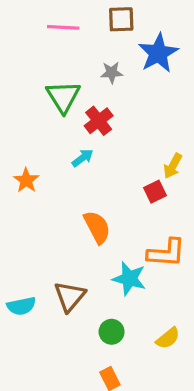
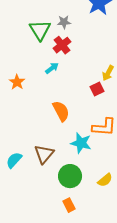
gray star: (112, 72) -> (64, 22), moved
cyan semicircle: (21, 306) -> (14, 160), turned 144
green circle: (112, 332) -> (70, 176), size x1.5

